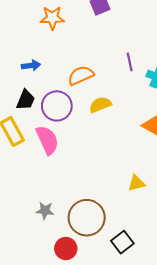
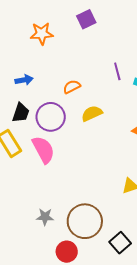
orange semicircle: (81, 75) -> (72, 87), size x0.7

